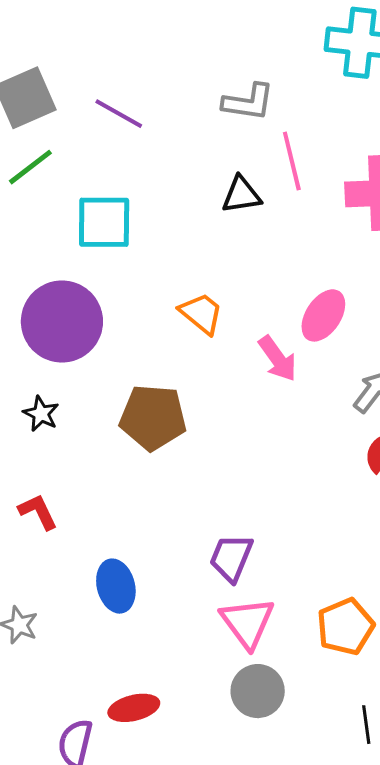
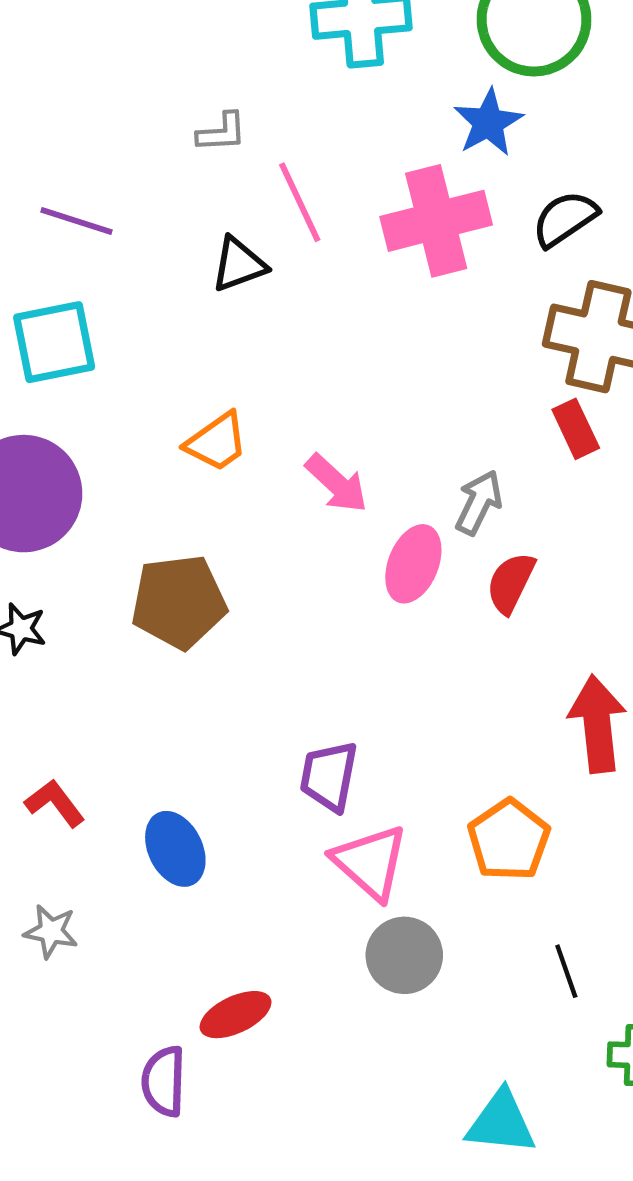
gray L-shape: (248, 102) -> (222, 132), size x0.7
purple line: (119, 114) -> (77, 221), moved
orange trapezoid: (201, 313) -> (217, 442), turned 117
pink ellipse: (323, 315) -> (413, 564), moved
red L-shape: (38, 512) -> (55, 803), moved

